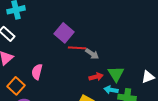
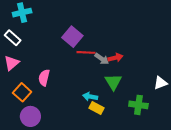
green triangle: (116, 74) -> (113, 82), moved
red arrow: (96, 77) -> (115, 58), moved
cyan arrow: (111, 90) -> (90, 97), moved

